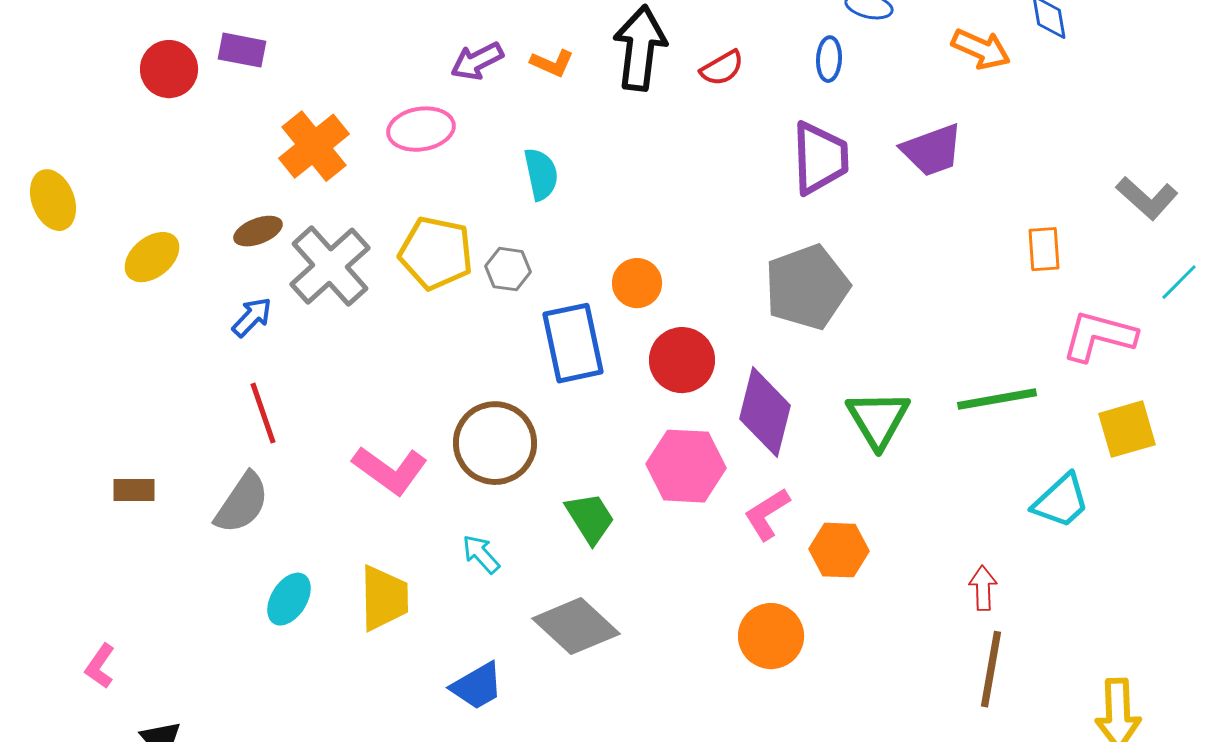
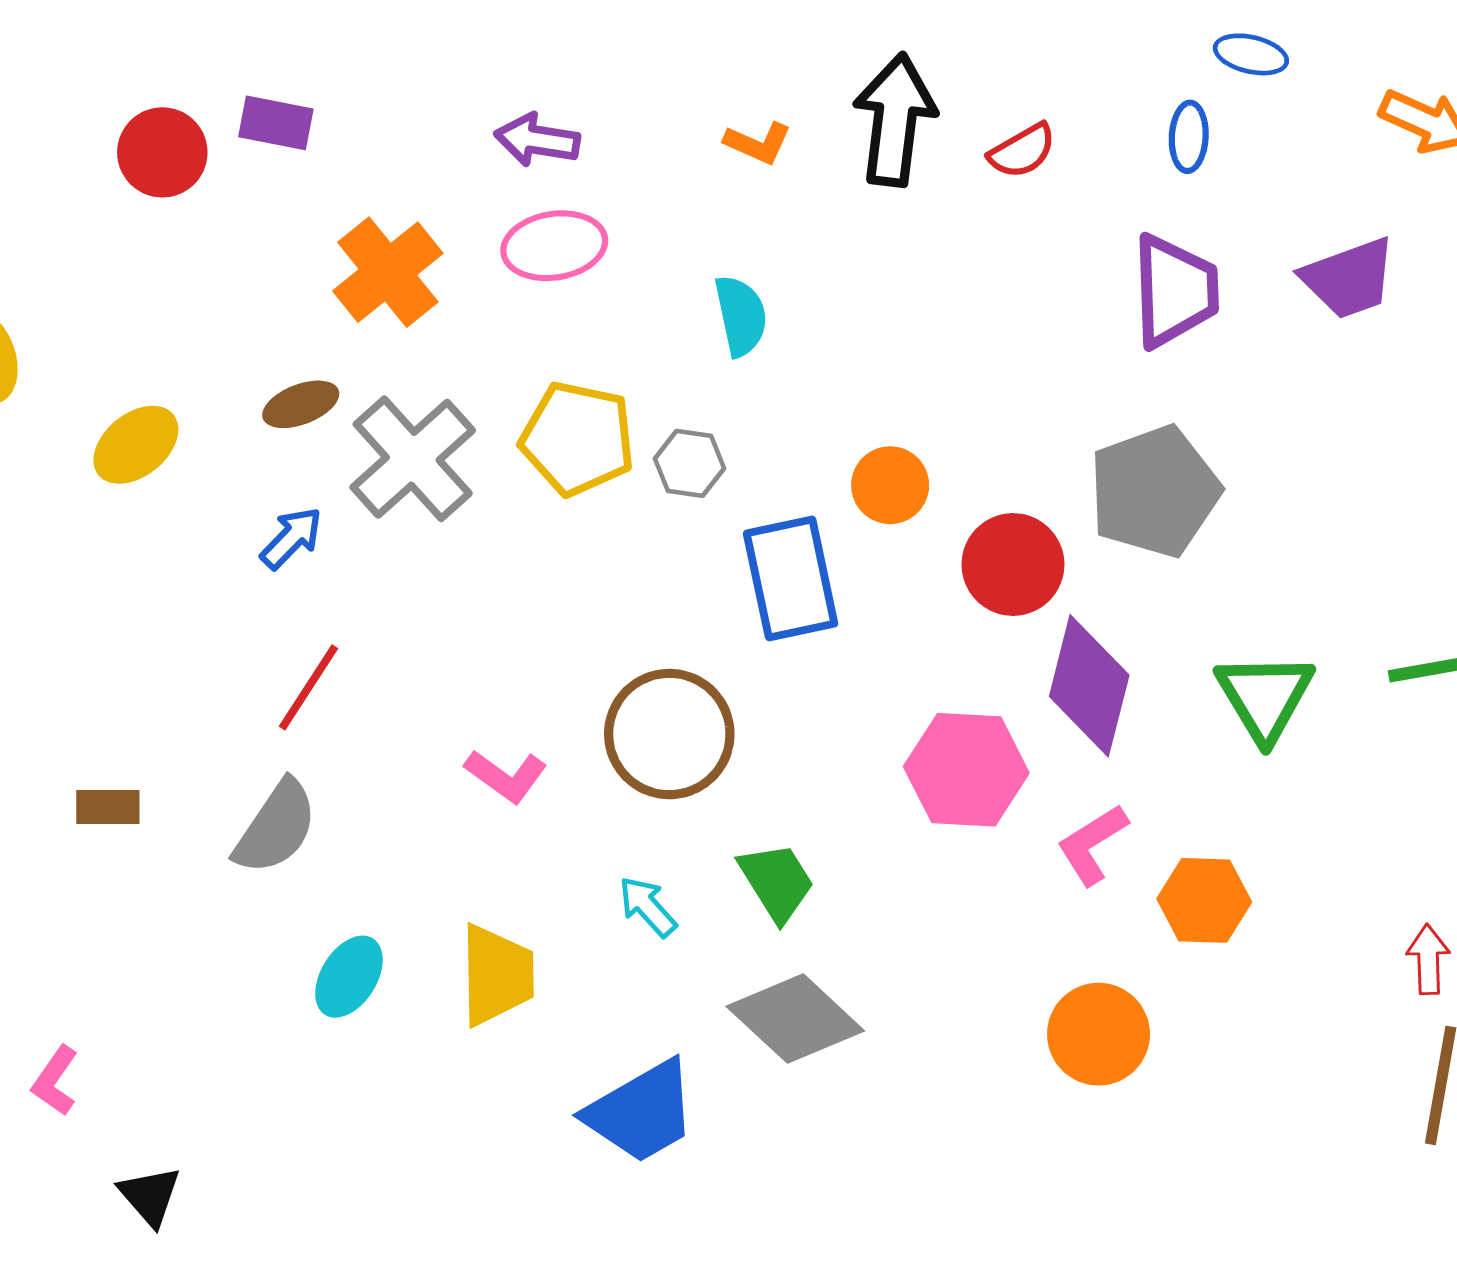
purple arrow: (477, 61) -> (537, 140), moved, turned 36
red circle: (682, 360) -> (1013, 564), moved
red line: (263, 413) -> (309, 687), turned 52
pink L-shape: (390, 470) -> (506, 776), size x0.7
green trapezoid: (590, 518) -> (777, 882), moved
blue trapezoid: (477, 686) -> (641, 1112), size x1.4

